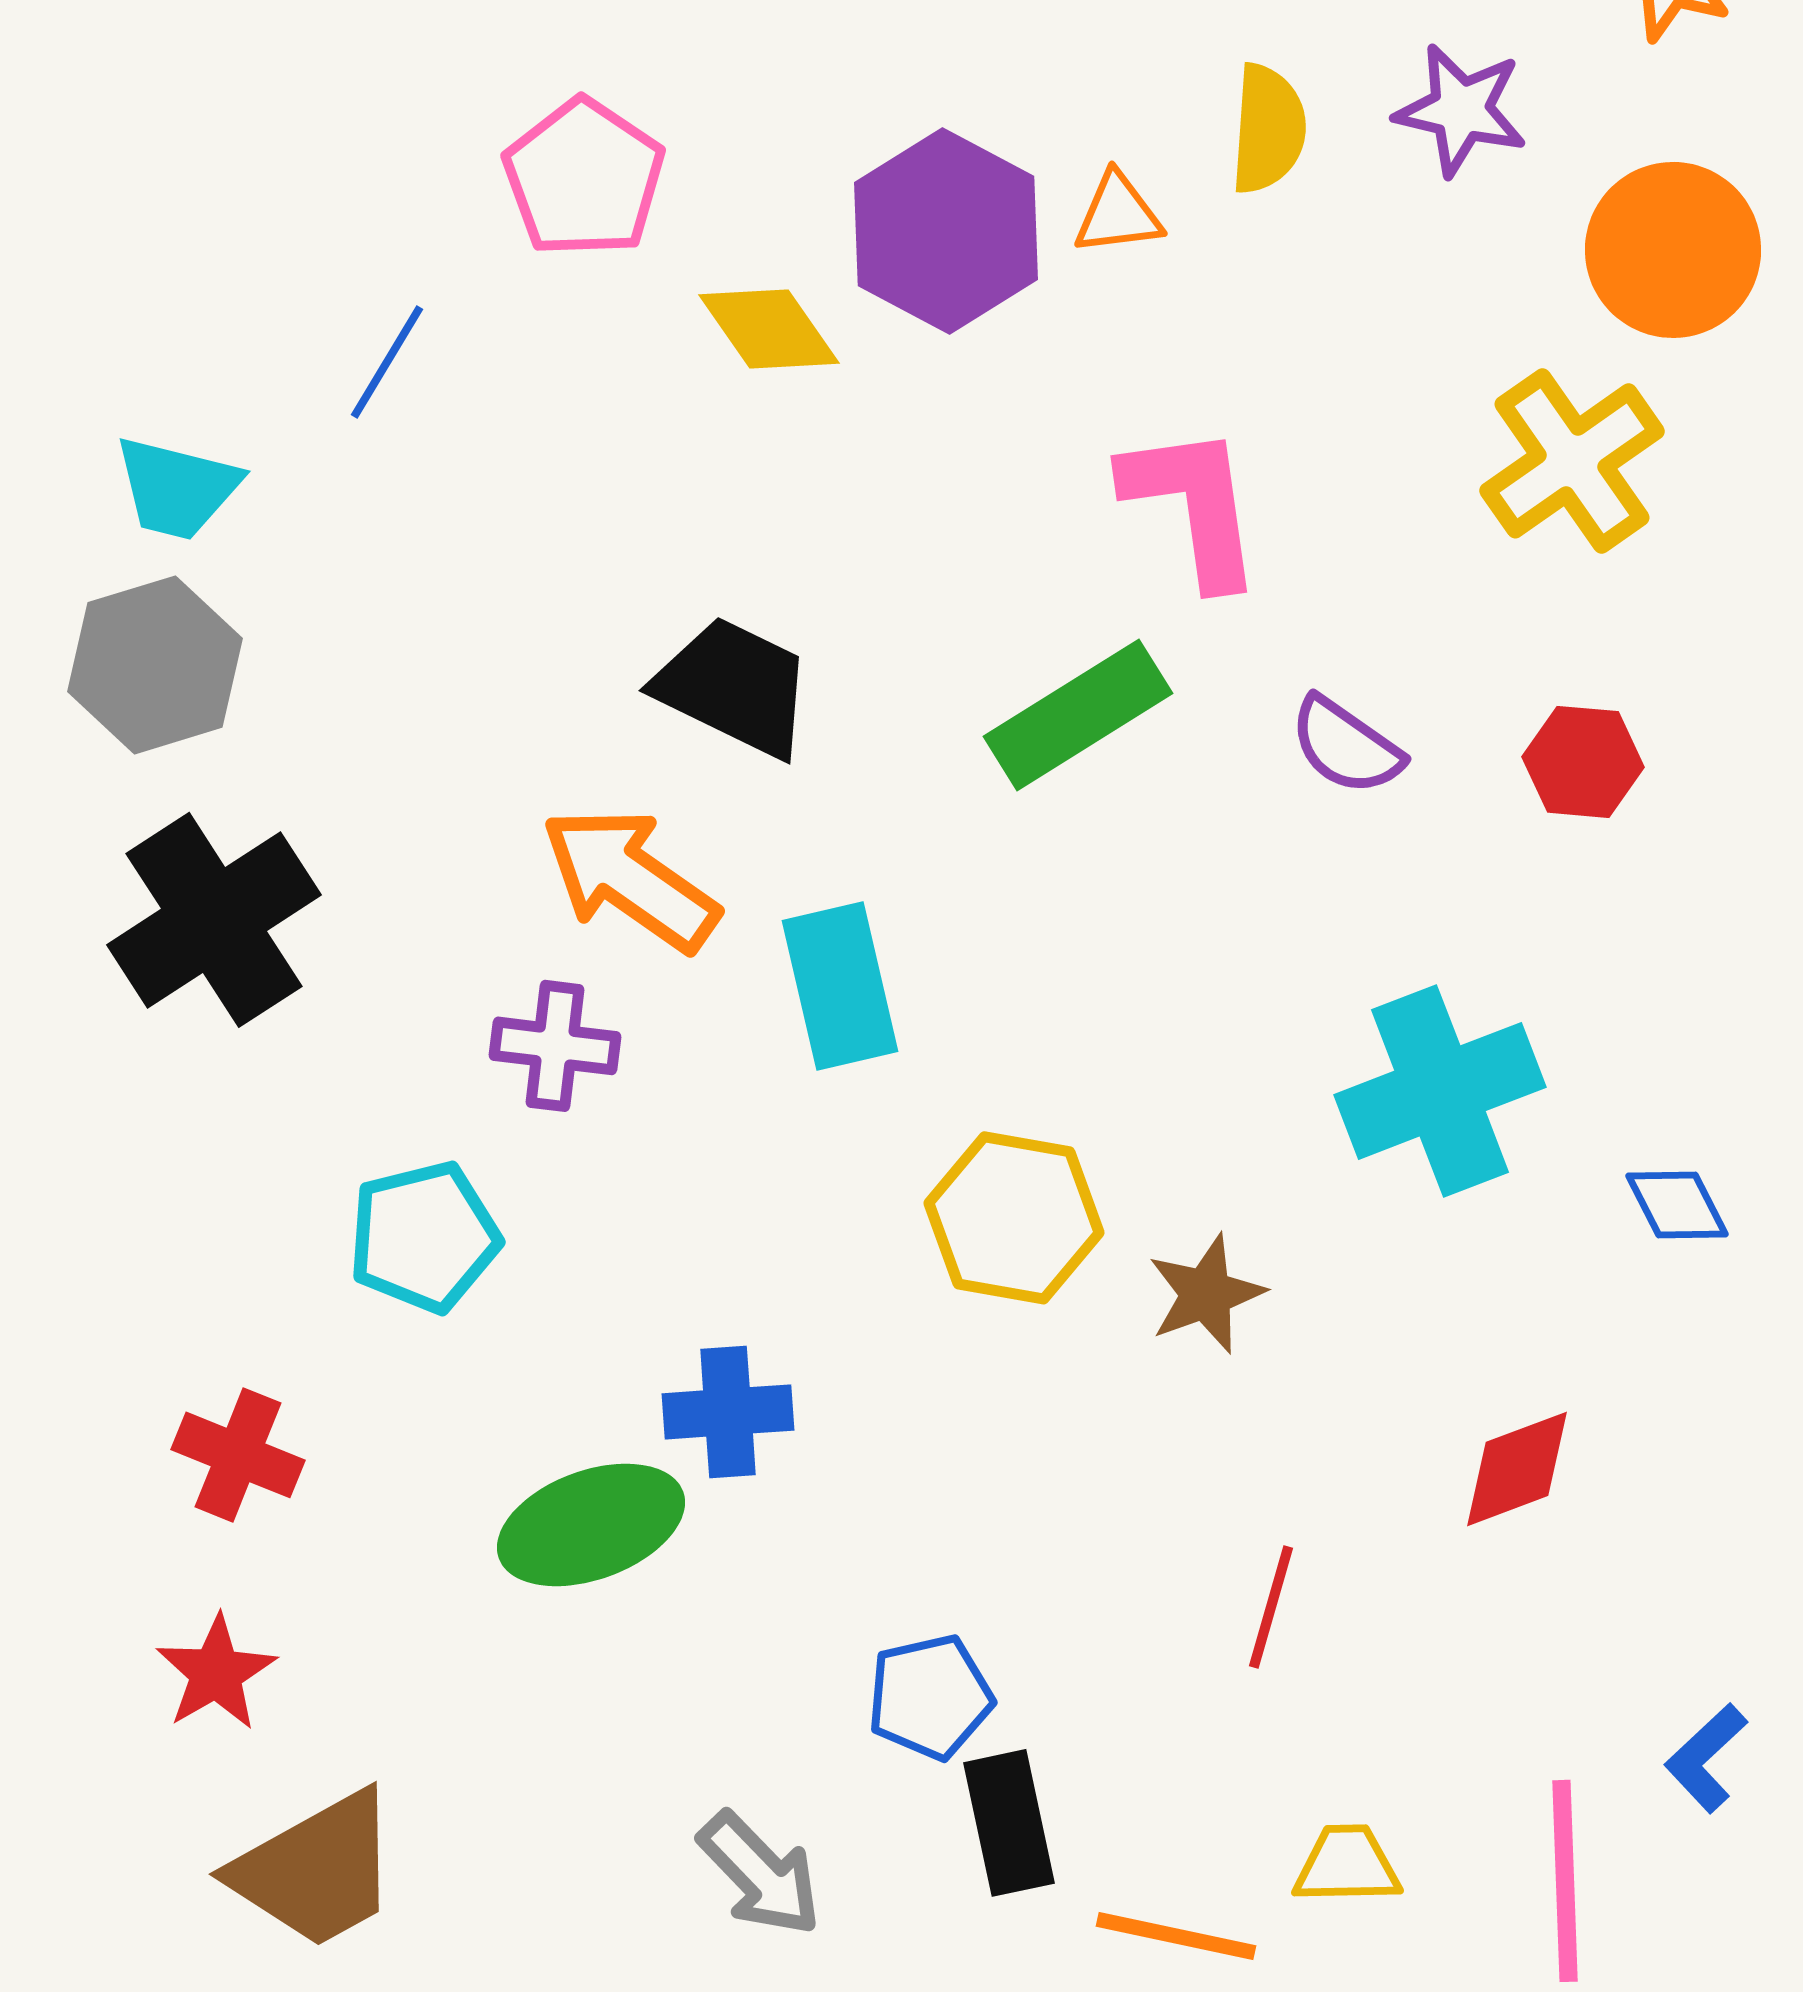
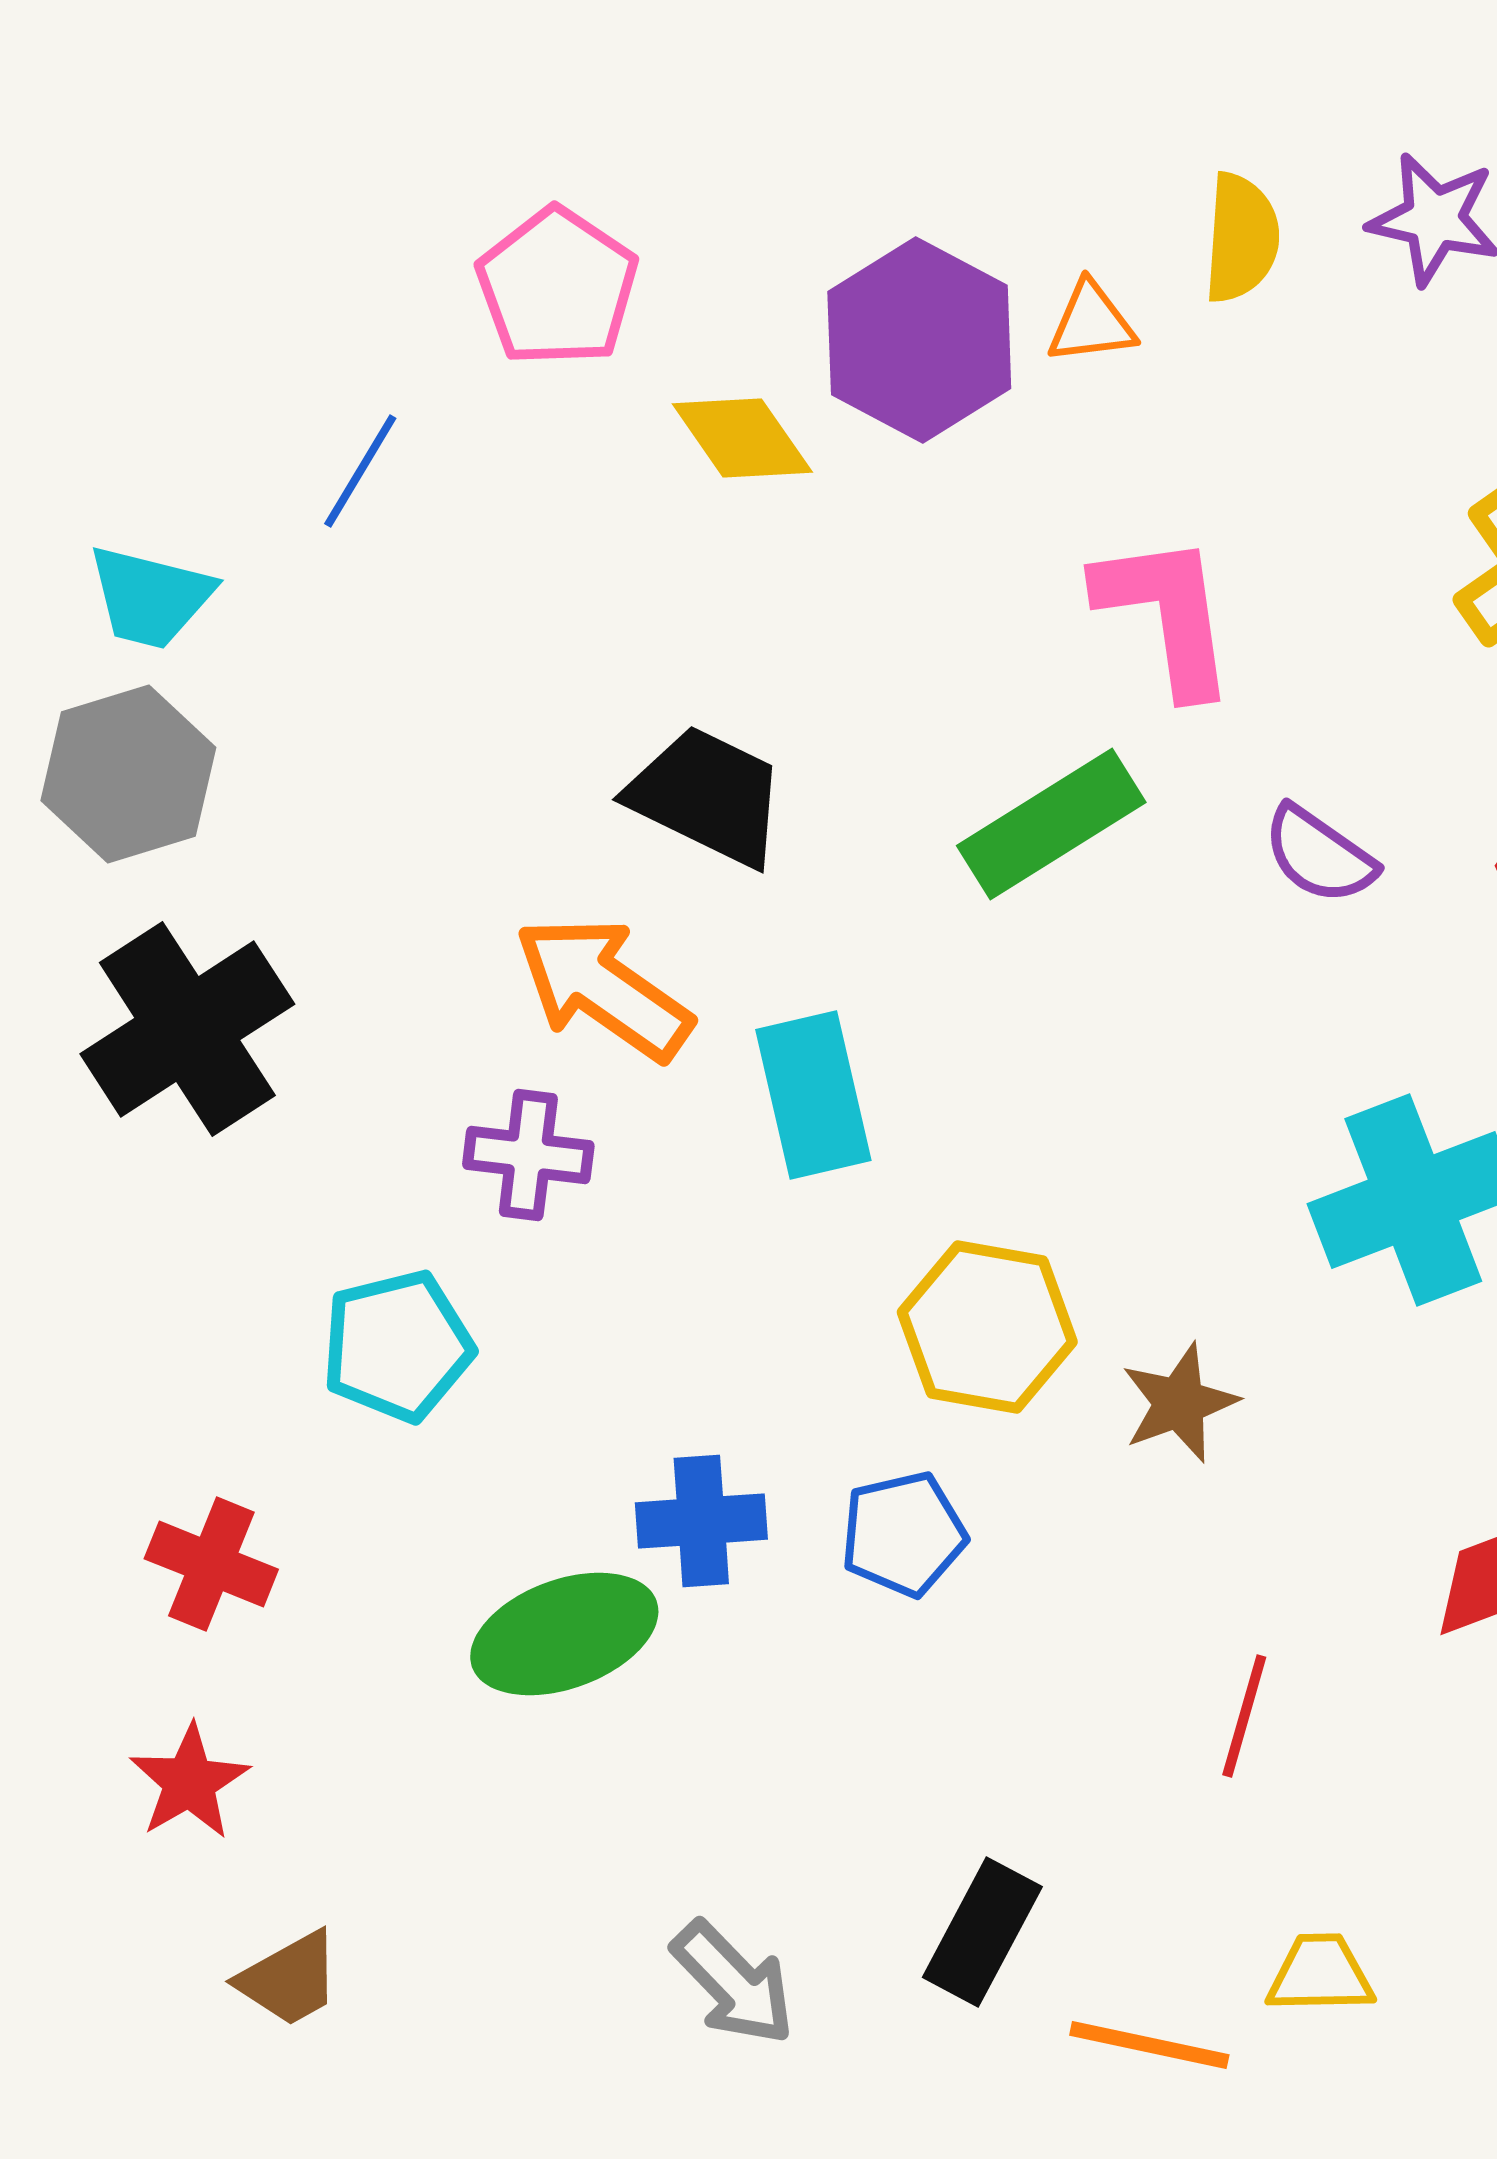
blue pentagon: (930, 1697) -> (903, 1534), moved
black rectangle: (1009, 1823) -> (982, 1932), turned 40
brown trapezoid: (316, 1870) -> (289, 1979), size x0.6

